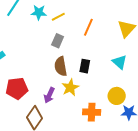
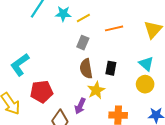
orange line: (88, 27) -> (114, 28), turned 54
purple arrow: (49, 95) -> (80, 106), moved
yellow circle: (117, 96) -> (145, 84), moved

